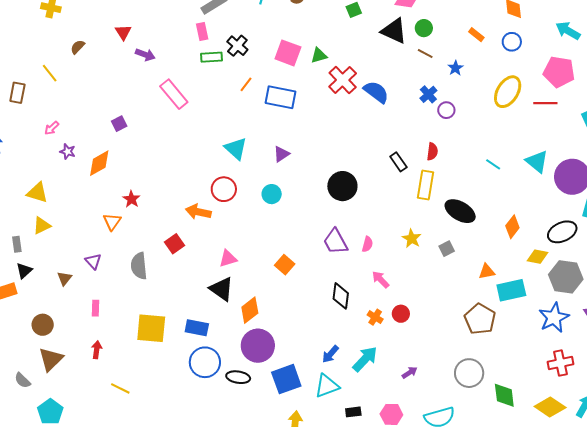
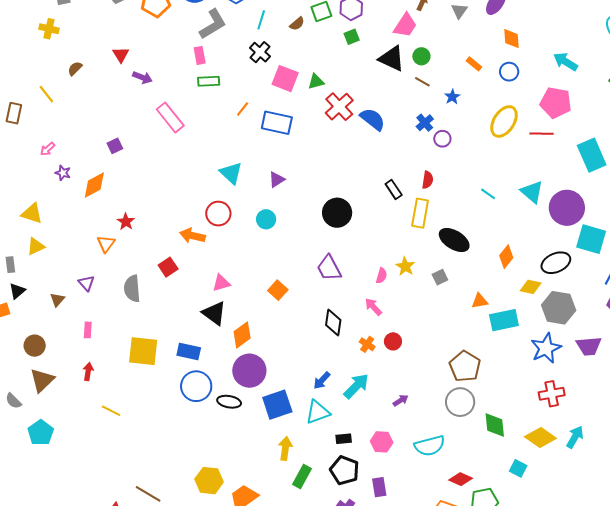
black cross: (237, 46) -> (260, 52), moved
pink semicircle: (367, 244) -> (381, 276), moved
brown pentagon: (480, 319) -> (465, 366), moved

